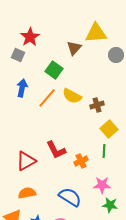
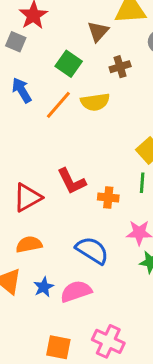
blue arrow: (22, 88) -> (22, 90), turned -42
yellow semicircle: (72, 96) -> (95, 102), turned -36
brown cross: (97, 105) -> (120, 67), moved
orange cross: (81, 161) -> (108, 197), turned 32

